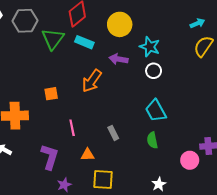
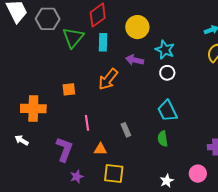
cyan rectangle: (84, 42) -> (103, 42), turned 66
pink circle: (190, 160) -> (198, 174), moved

